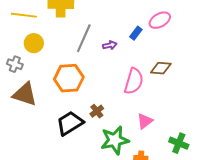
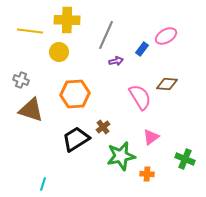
gray line: (84, 38) -> (106, 35), moved
yellow circle: (34, 43) -> (59, 52), moved
pink semicircle: (134, 81) -> (140, 97), turned -48

